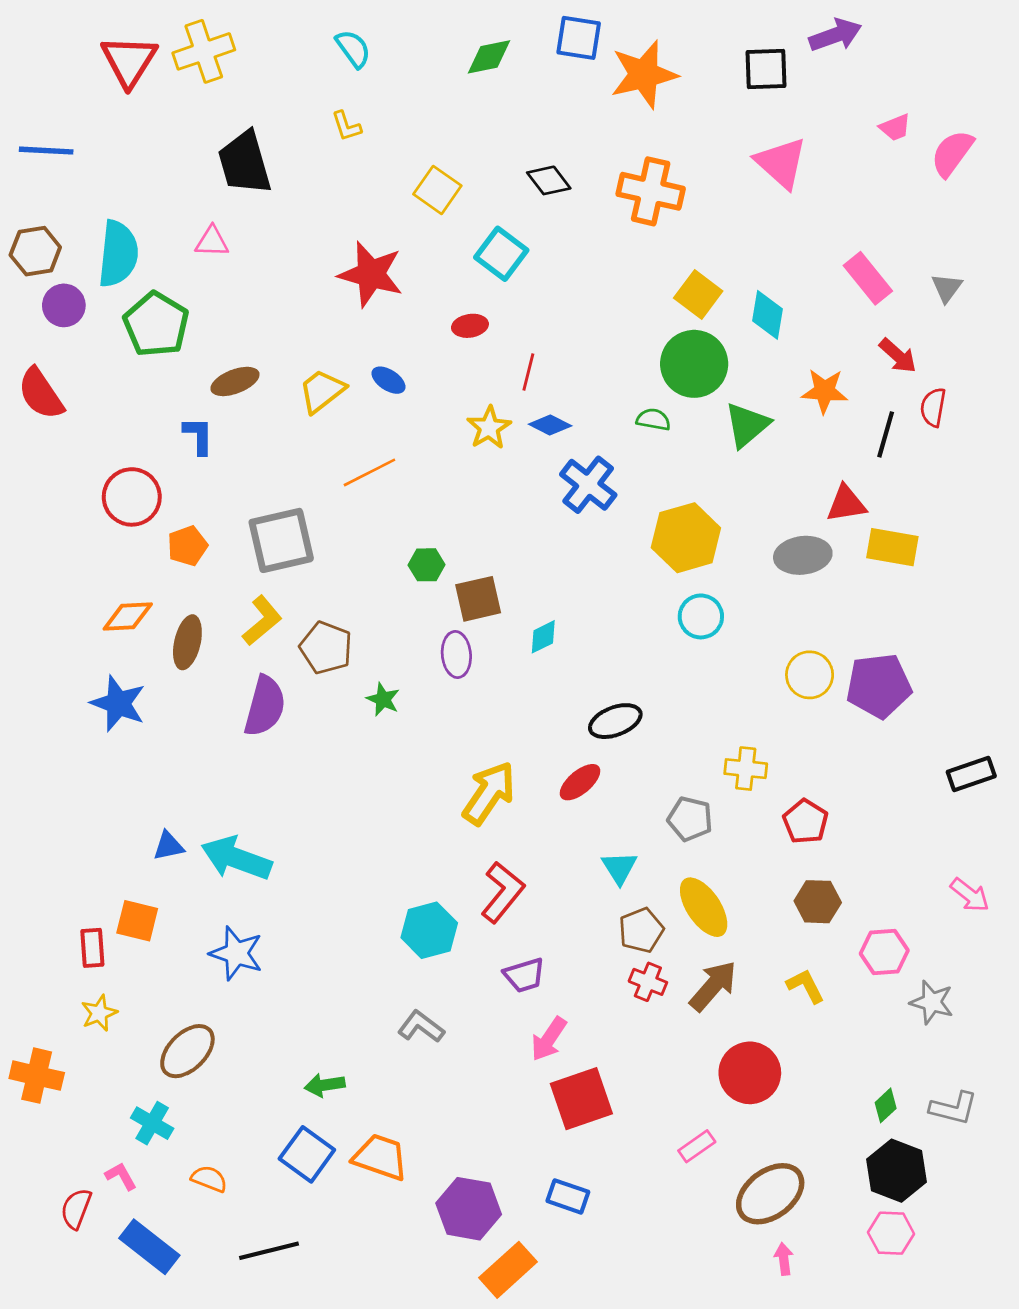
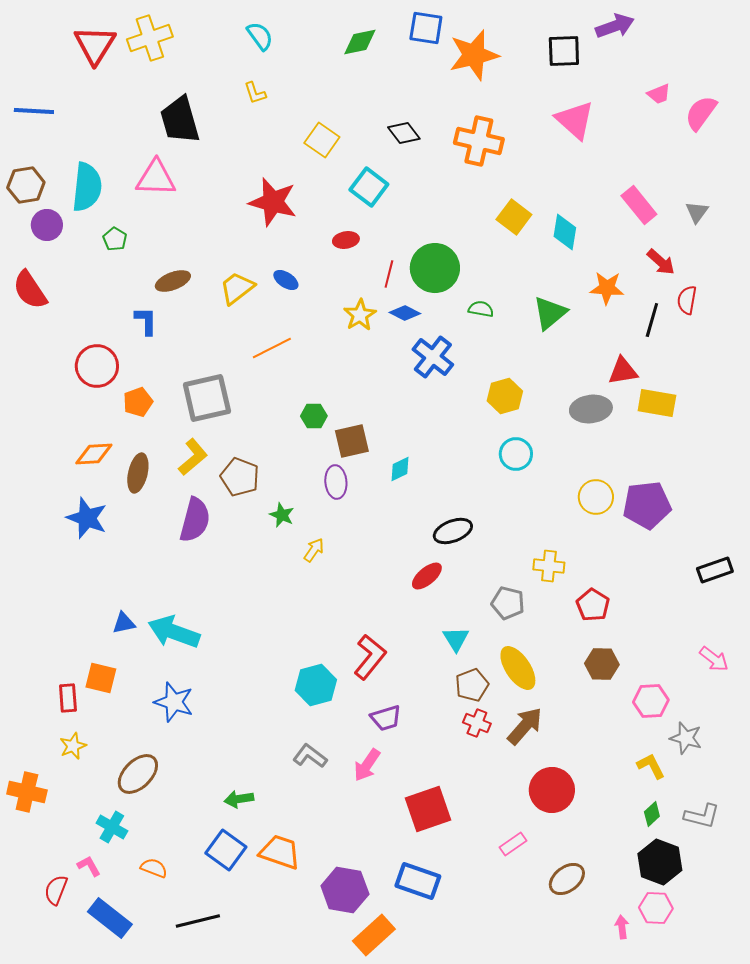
pink triangle: (212, 242) -> (156, 178), size x1.6
green pentagon: (156, 324) -> (115, 239), size x0.5
green circle: (694, 364) -> (435, 268), moved
yellow hexagon: (686, 538) -> (505, 396), size x0.7
yellow arrow: (489, 793) -> (314, 550), moved, size x0.5
yellow L-shape: (805, 986) -> (651, 766), moved
pink arrow: (549, 1039) -> (367, 765), moved
brown ellipse: (770, 1194) -> (567, 879), size x0.7
blue rectangle: (568, 1196) -> (418, 881), size x1.4
pink arrow: (784, 1259) -> (622, 927), moved

